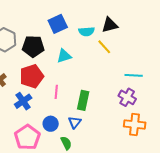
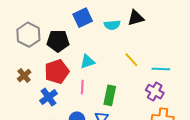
yellow line: (104, 47) -> (131, 60), moved
cyan triangle: (64, 56) -> (87, 62), moved

